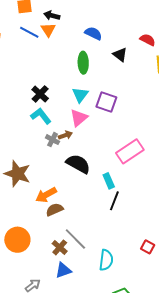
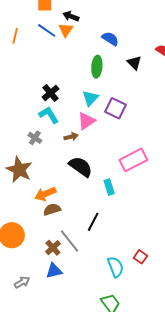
gray cross: (52, 140) -> (35, 138), moved
black line: (114, 201) -> (93, 222), moved
cyan semicircle: (106, 260) -> (116, 267), moved, turned -35

